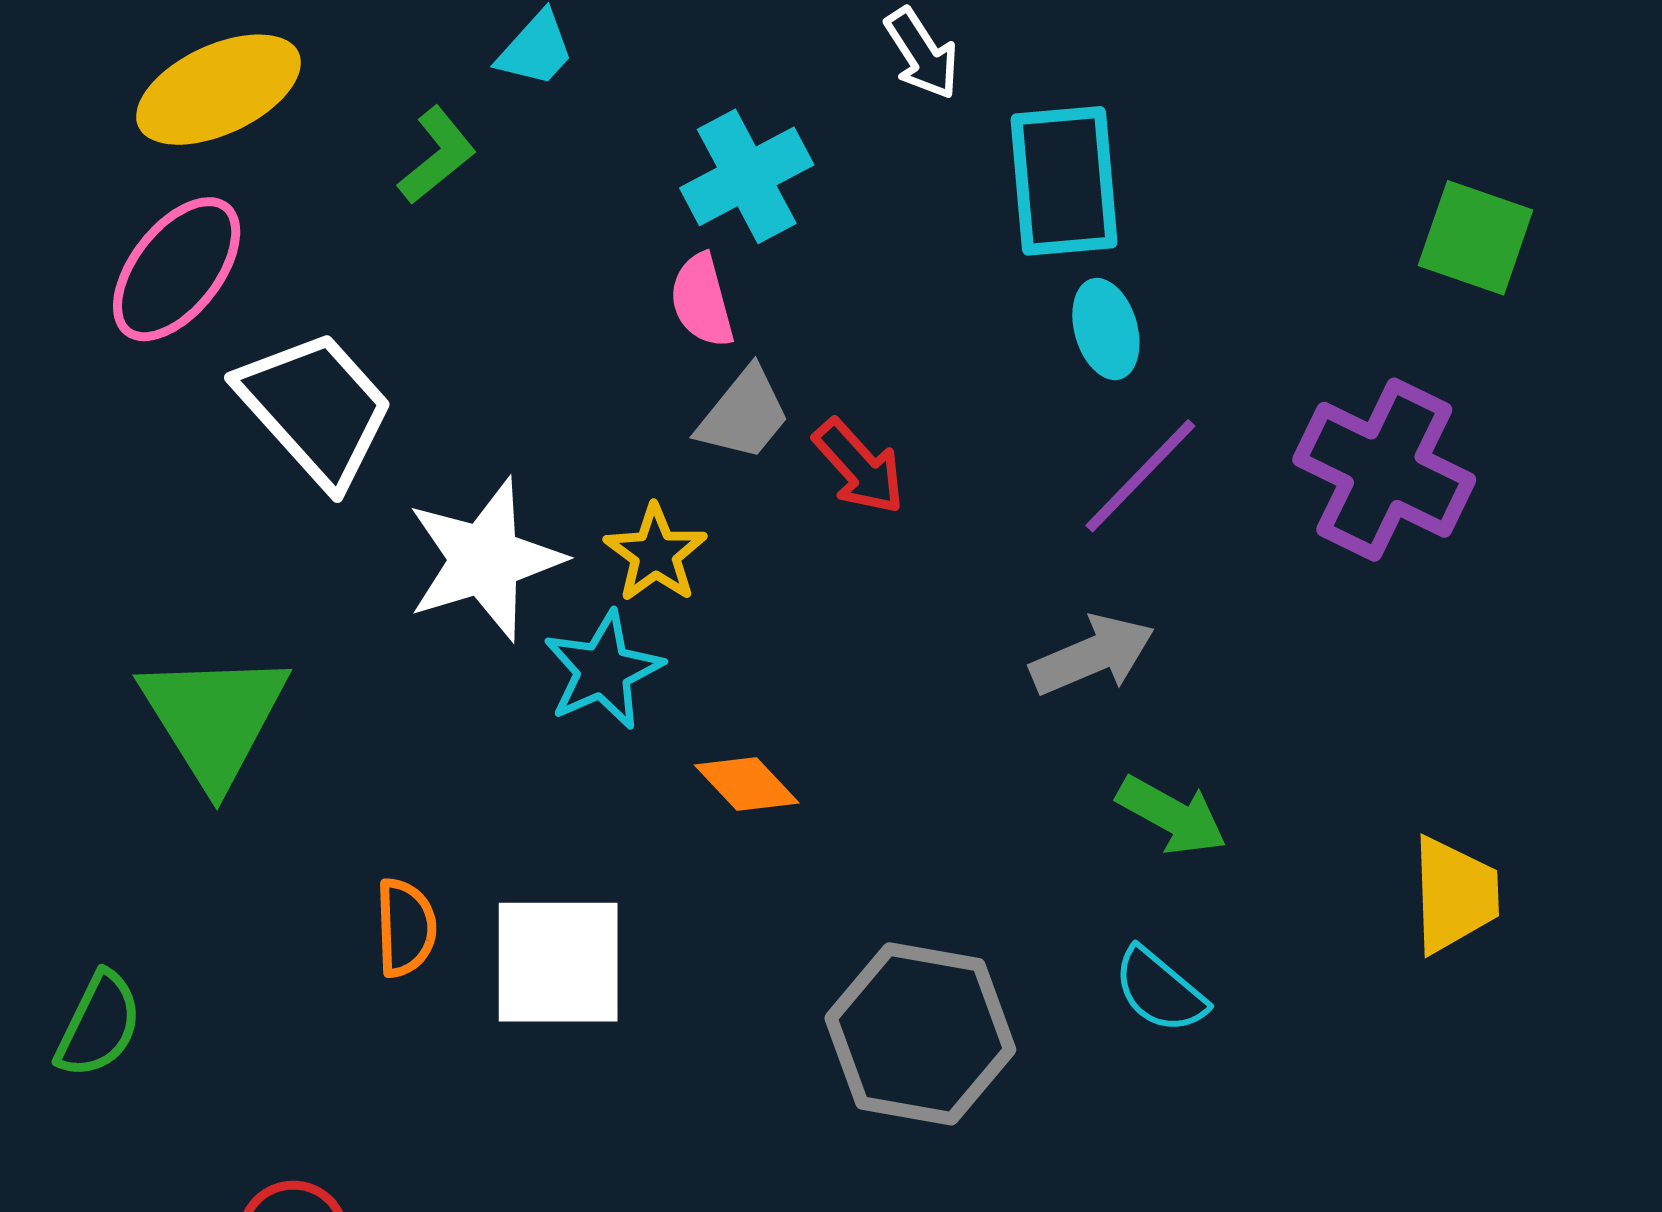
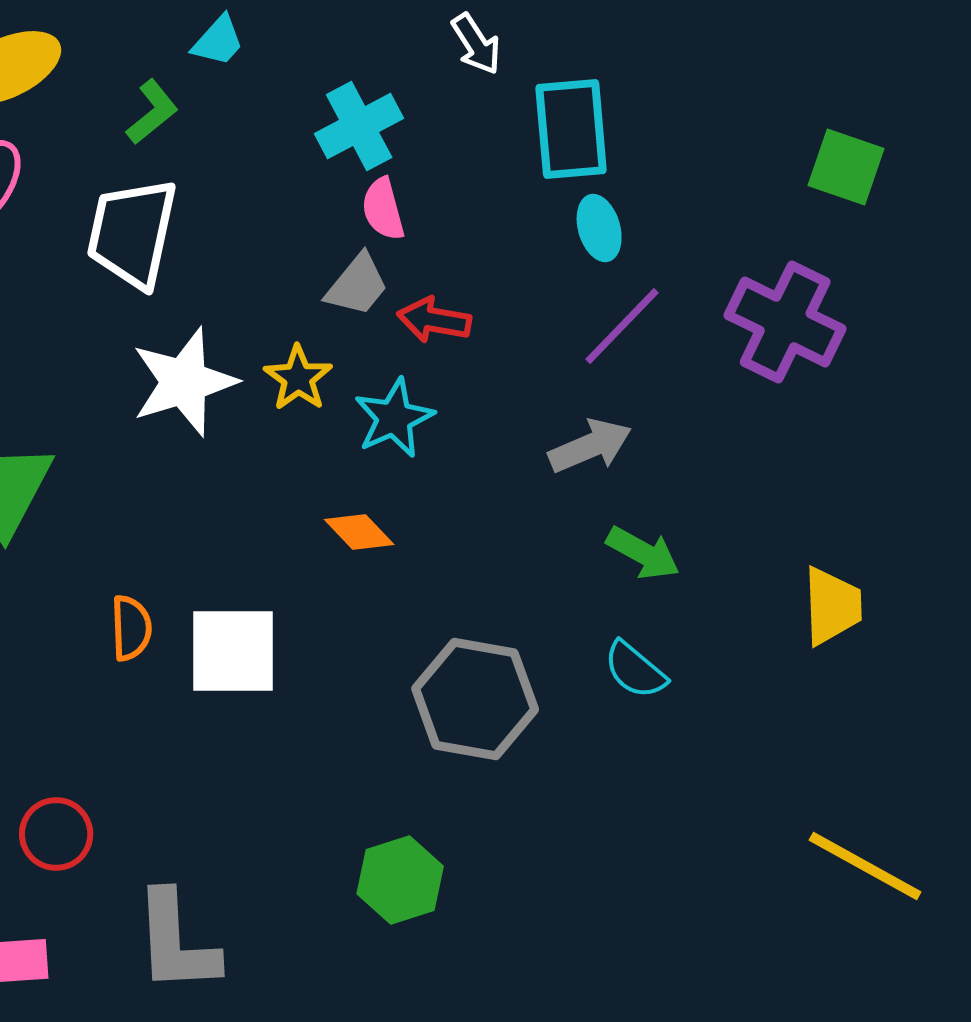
pink semicircle: (702, 301) -> (383, 209), moved
white trapezoid: (316, 408) -> (132, 233), moved, turned -126
red arrow: (859, 467) -> (434, 320), turned 142
cyan star: (603, 670) -> (394, 418), moved

